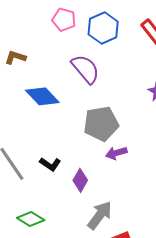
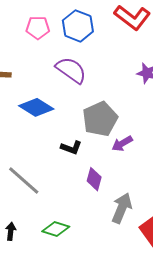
black L-shape: (50, 164) -> (71, 148), moved

